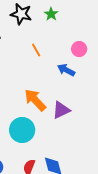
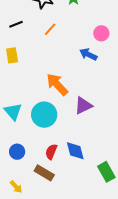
orange line: (36, 50) -> (50, 29), moved, turned 72
purple triangle: (61, 110) -> (83, 106), moved

